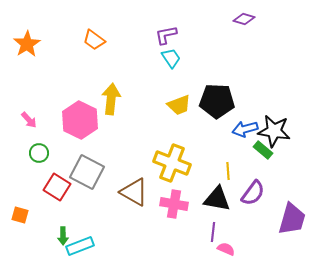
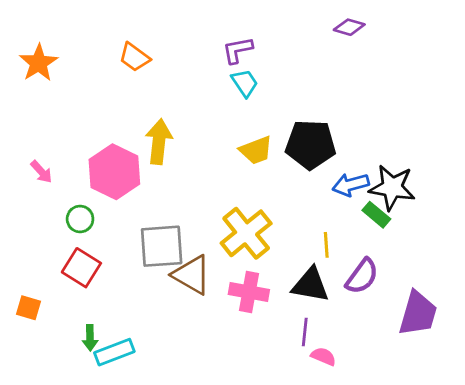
green circle: (39, 153) -> (80, 219), moved
yellow cross: (172, 163) -> (246, 233), turned 30
gray square: (87, 172) -> (162, 246), moved, turned -32

